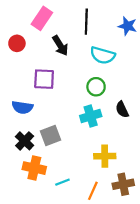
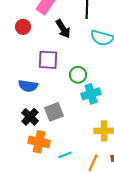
green circle: (96, 87) -> (78, 75), moved

